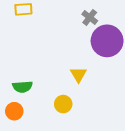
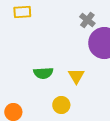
green semicircle: (22, 87) -> (43, 73), moved

